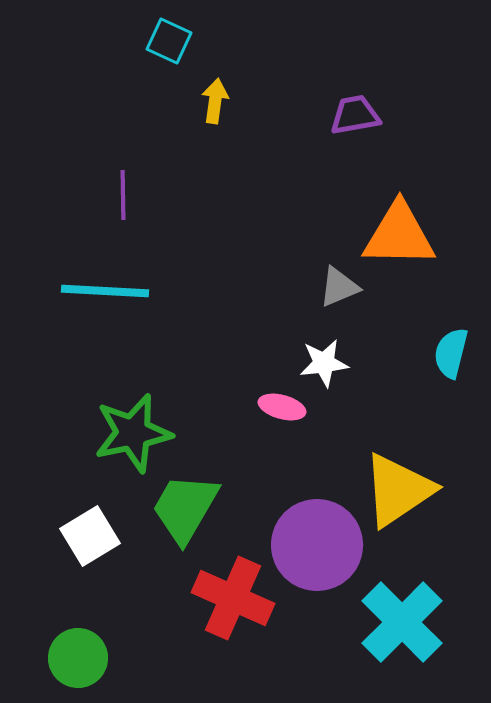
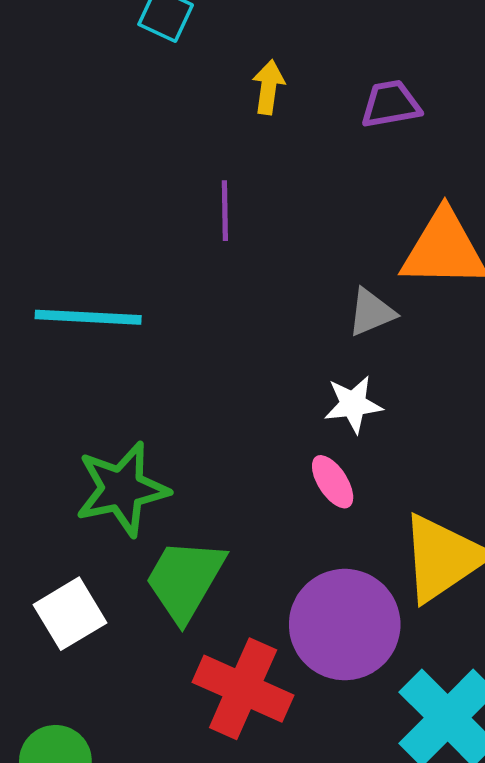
yellow arrow: (215, 101) -> (268, 87), moved
purple line: (123, 195) -> (225, 211), moved
pink ellipse: (282, 407) -> (333, 482), moved, turned 42

